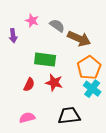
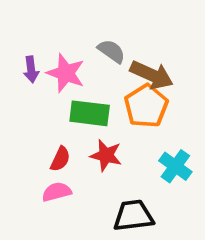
pink star: (32, 21) -> (66, 73), moved, size x1.5
orange pentagon: (89, 68) -> (146, 106), moved
pink semicircle: (27, 118) -> (57, 192), moved

